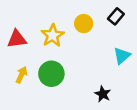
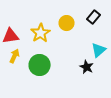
yellow arrow: (22, 75) -> (15, 56), moved
black star: (103, 94) -> (87, 67), moved

